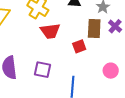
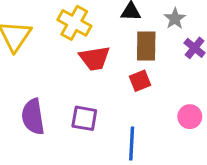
brown rectangle: (94, 28) -> (146, 46), moved

